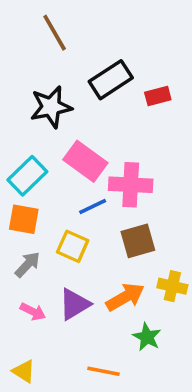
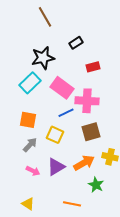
black rectangle: (111, 80) -> (76, 43), size x0.6
red rectangle: (158, 96) -> (93, 67), moved
cyan rectangle: (27, 176) -> (30, 83), moved

